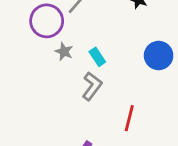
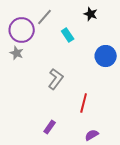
gray star: (64, 52) -> (17, 53), moved
cyan rectangle: (97, 57) -> (68, 35), moved

